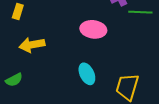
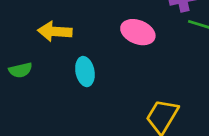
cyan ellipse: (87, 74) -> (85, 72), moved

